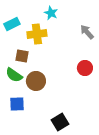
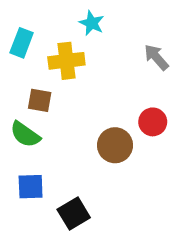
cyan rectangle: (12, 24) -> (22, 43), turned -42
brown circle: (36, 81) -> (115, 145), moved
black square: (60, 122) -> (74, 214), moved

